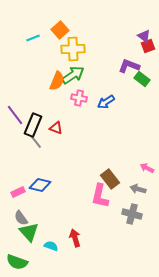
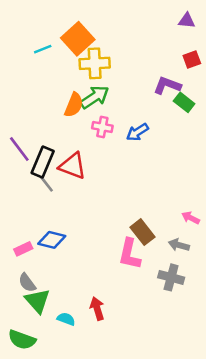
orange square: (60, 30) -> (78, 39), size x1.4
purple triangle: (144, 36) -> (187, 21), moved, turned -32
red triangle: (56, 128) -> (73, 166), size x1.6

